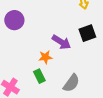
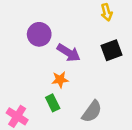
purple circle: (14, 20) -> (39, 34), moved
purple arrow: (61, 42) -> (69, 53), moved

